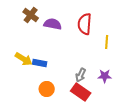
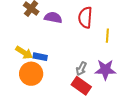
purple star: (105, 76) -> (105, 70), size x1.5
orange circle: (47, 89) -> (31, 74), moved, size x1.5

